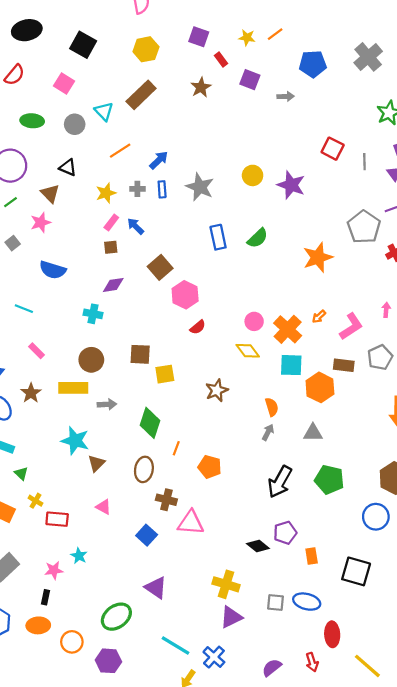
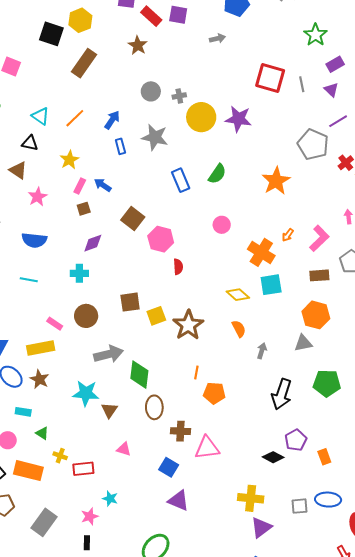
black square: (83, 45) -> (51, 34), moved
red rectangle: (221, 59) -> (151, 16), size x1.5
purple square: (250, 80) -> (178, 15), moved
cyan triangle: (104, 111) -> (41, 116), moved
gray circle: (75, 124) -> (151, 91), moved
red square: (333, 149) -> (270, 78), size x1.4
yellow circle: (253, 175) -> (201, 117), size x1.5
gray cross: (137, 189) -> (179, 96), moved
pink star: (41, 222) -> (38, 197), moved
cyan line: (24, 309) -> (29, 280), moved
pink circle: (254, 321) -> (222, 225), moved
red semicircle: (198, 327) -> (178, 267), turned -42
pink rectangle: (37, 351) -> (55, 324), moved
yellow diamond: (248, 351) -> (238, 295), moved
orange hexagon: (320, 387) -> (316, 315), moved
yellow rectangle: (73, 388) -> (41, 348), moved
brown star: (217, 390) -> (188, 325), moved, size x1.4
brown star: (31, 393) -> (39, 379), moved
gray arrow: (107, 404) -> (109, 354), size x1.6
orange semicircle: (272, 407) -> (239, 329), moved
green diamond: (150, 423) -> (139, 375), moved
orange line: (176, 448) -> (196, 373), moved
purple triangle: (156, 588) -> (179, 501), moved

